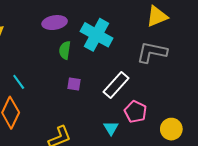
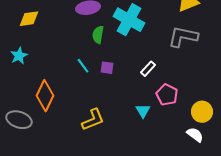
cyan line: (19, 82) -> (83, 66), moved
white rectangle: (116, 85) -> (148, 69), size x0.6

